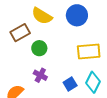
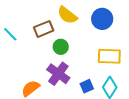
purple cross: (40, 75) -> (58, 74), size x1.6

